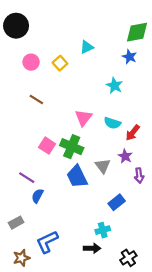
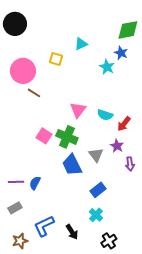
pink circle: (31, 62) -> (23, 71), moved, size x1.6
yellow square: (60, 63) -> (56, 59), turned -32
cyan star: (114, 86) -> (107, 67), moved
purple line: (27, 178) -> (16, 182), moved, turned -35
blue rectangle: (117, 202) -> (98, 190), moved
cyan cross: (103, 230) -> (96, 215), turned -32
black arrow: (92, 248) -> (72, 232), moved, turned 56
black cross: (128, 258) -> (109, 241), moved

